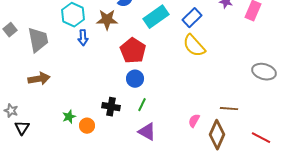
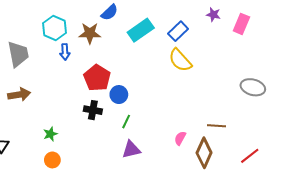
red pentagon: (133, 51) -> (97, 78), moved
black cross: (111, 107) -> (93, 110), moved
orange circle: (87, 126) -> (52, 160), moved
purple triangle: (147, 132) -> (131, 150), turned -42
red line: (261, 138) -> (250, 156), turned -66

